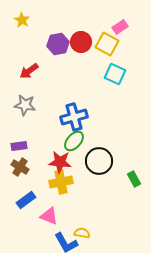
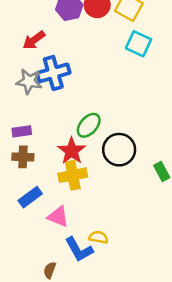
blue cross: (74, 117) -> (53, 73), moved
red star: (60, 162) -> (72, 151), turned 30
brown cross: (20, 167) -> (23, 157), turned -30

